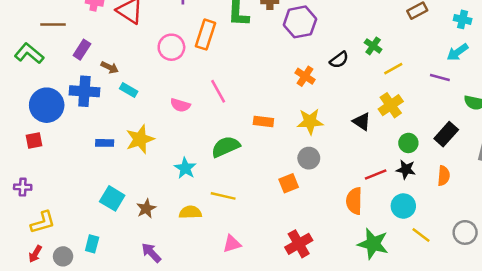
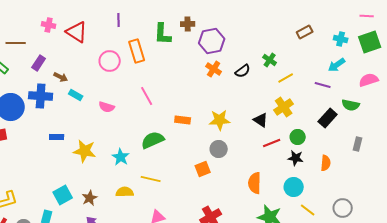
orange rectangle: (205, 35) -> (137, 51), turned -35
orange cross: (305, 76) -> (214, 69), moved
pink semicircle: (180, 105) -> (107, 107), moved
black rectangle: (446, 134) -> (328, 118), moved
yellow star: (140, 139) -> (85, 151), moved, turned 30
red line: (376, 174) -> (272, 143), moved
cyan square: (112, 198) -> (63, 195), moved, turned 30
brown star: (146, 209) -> (90, 198), moved

